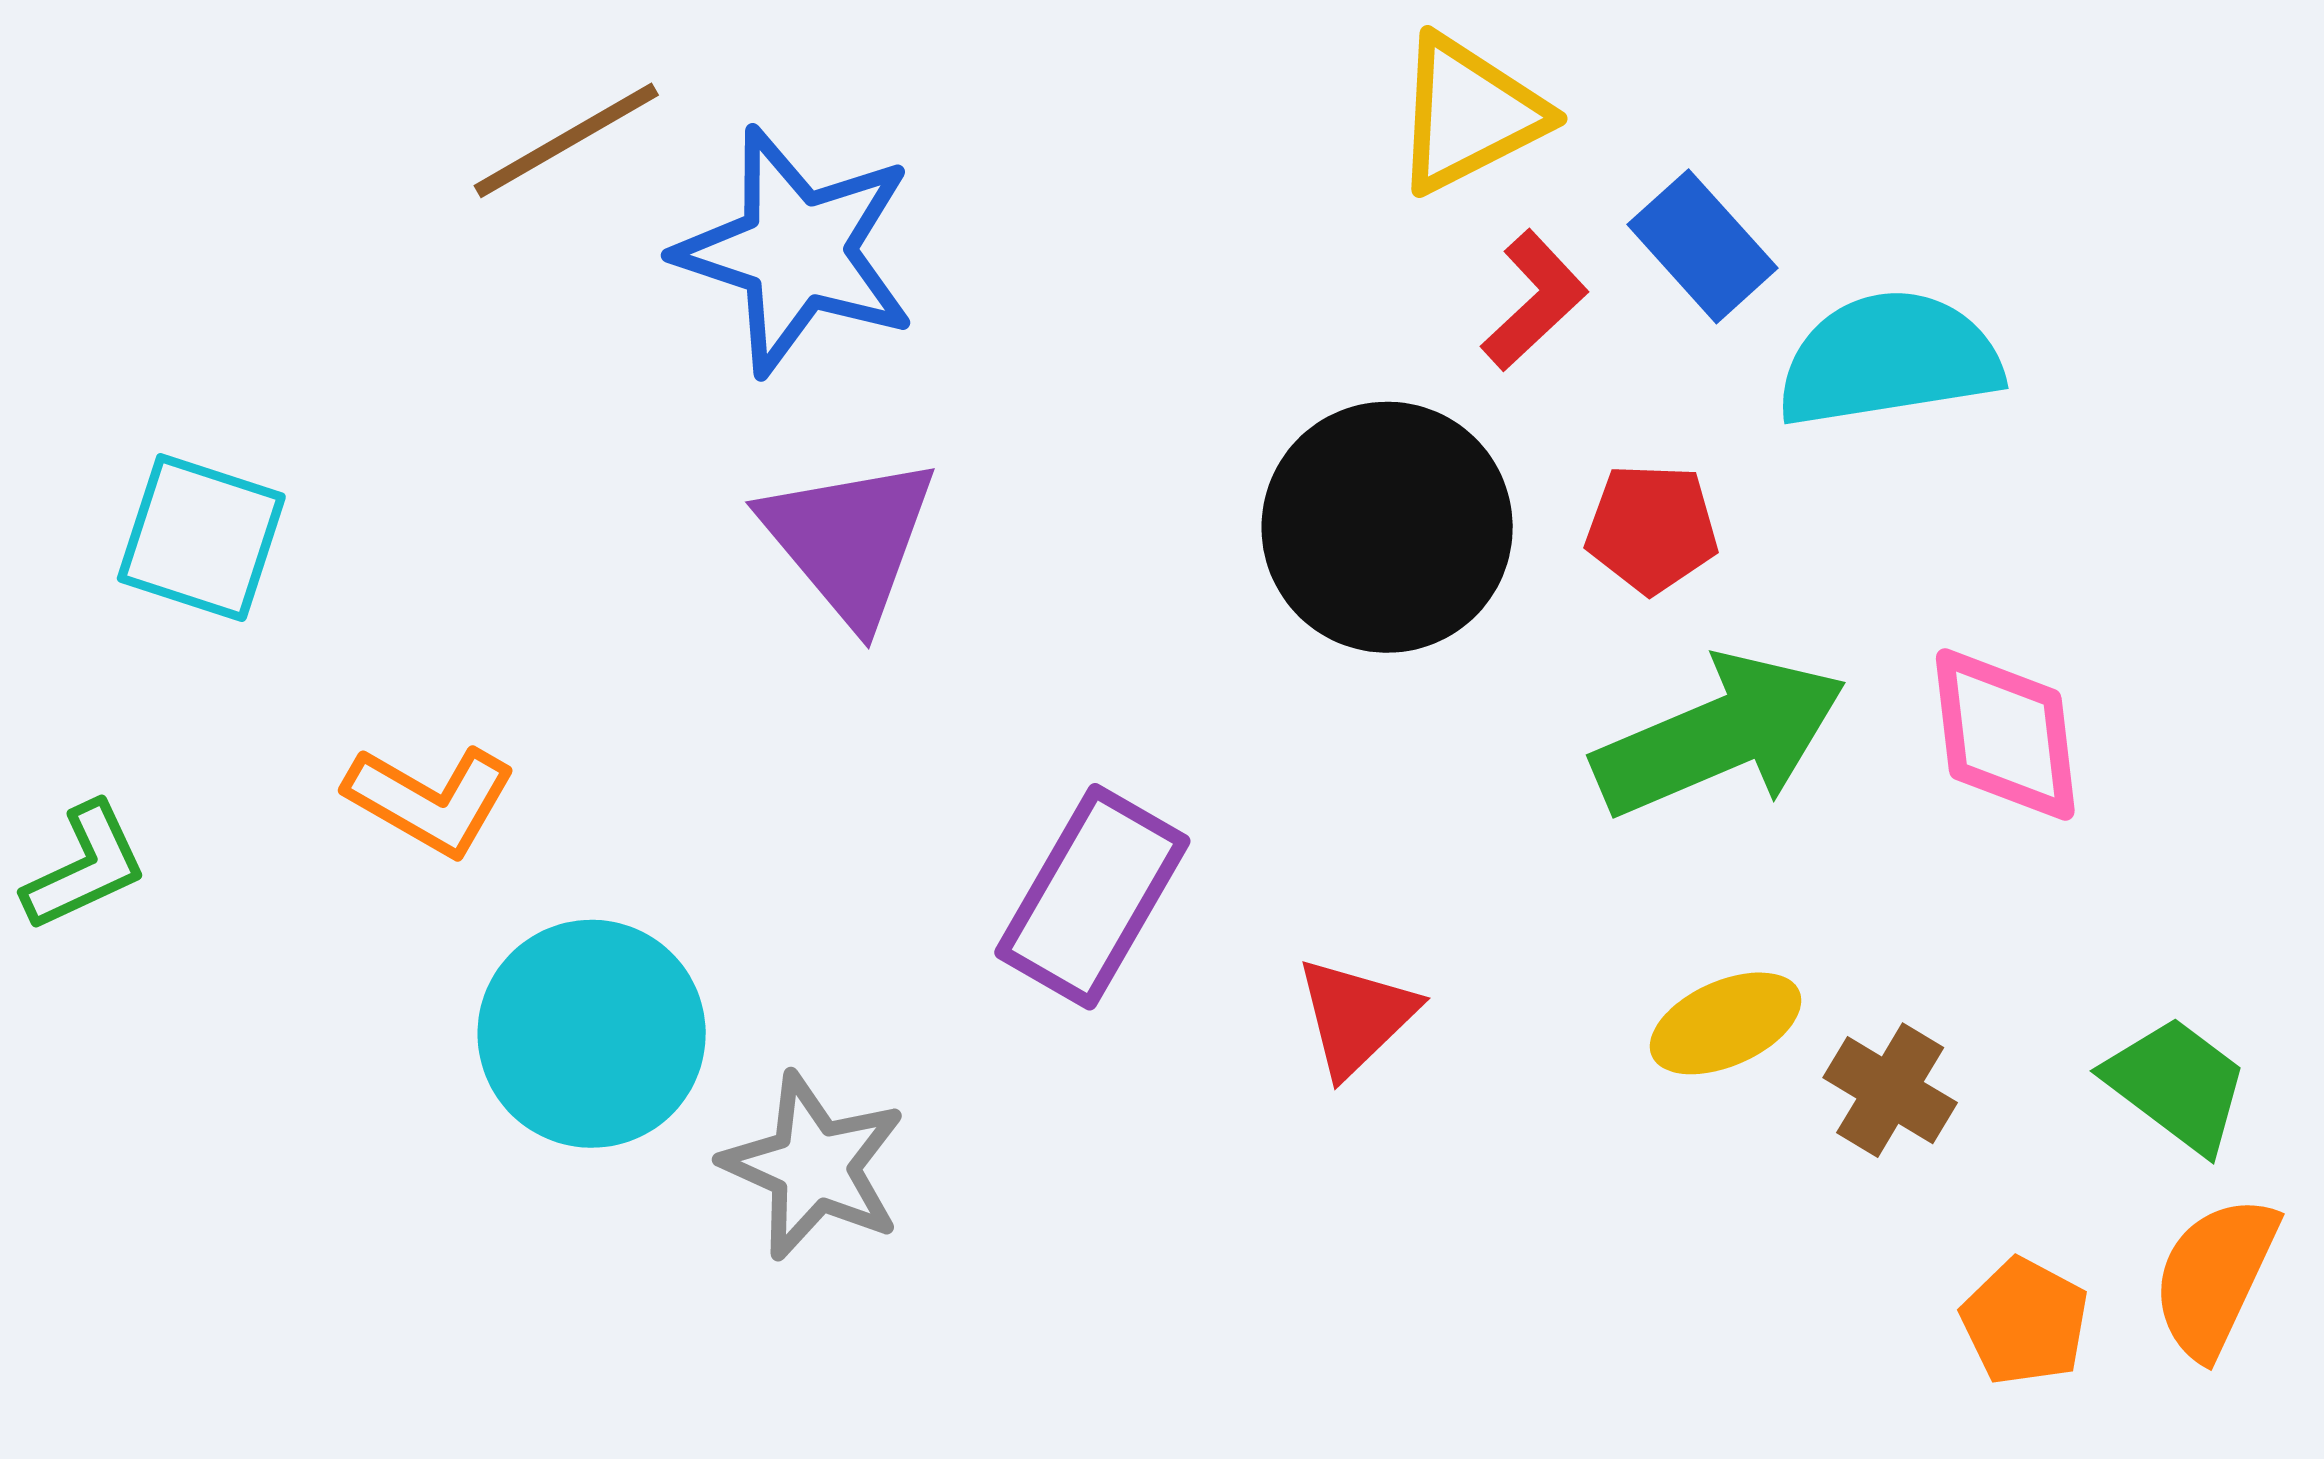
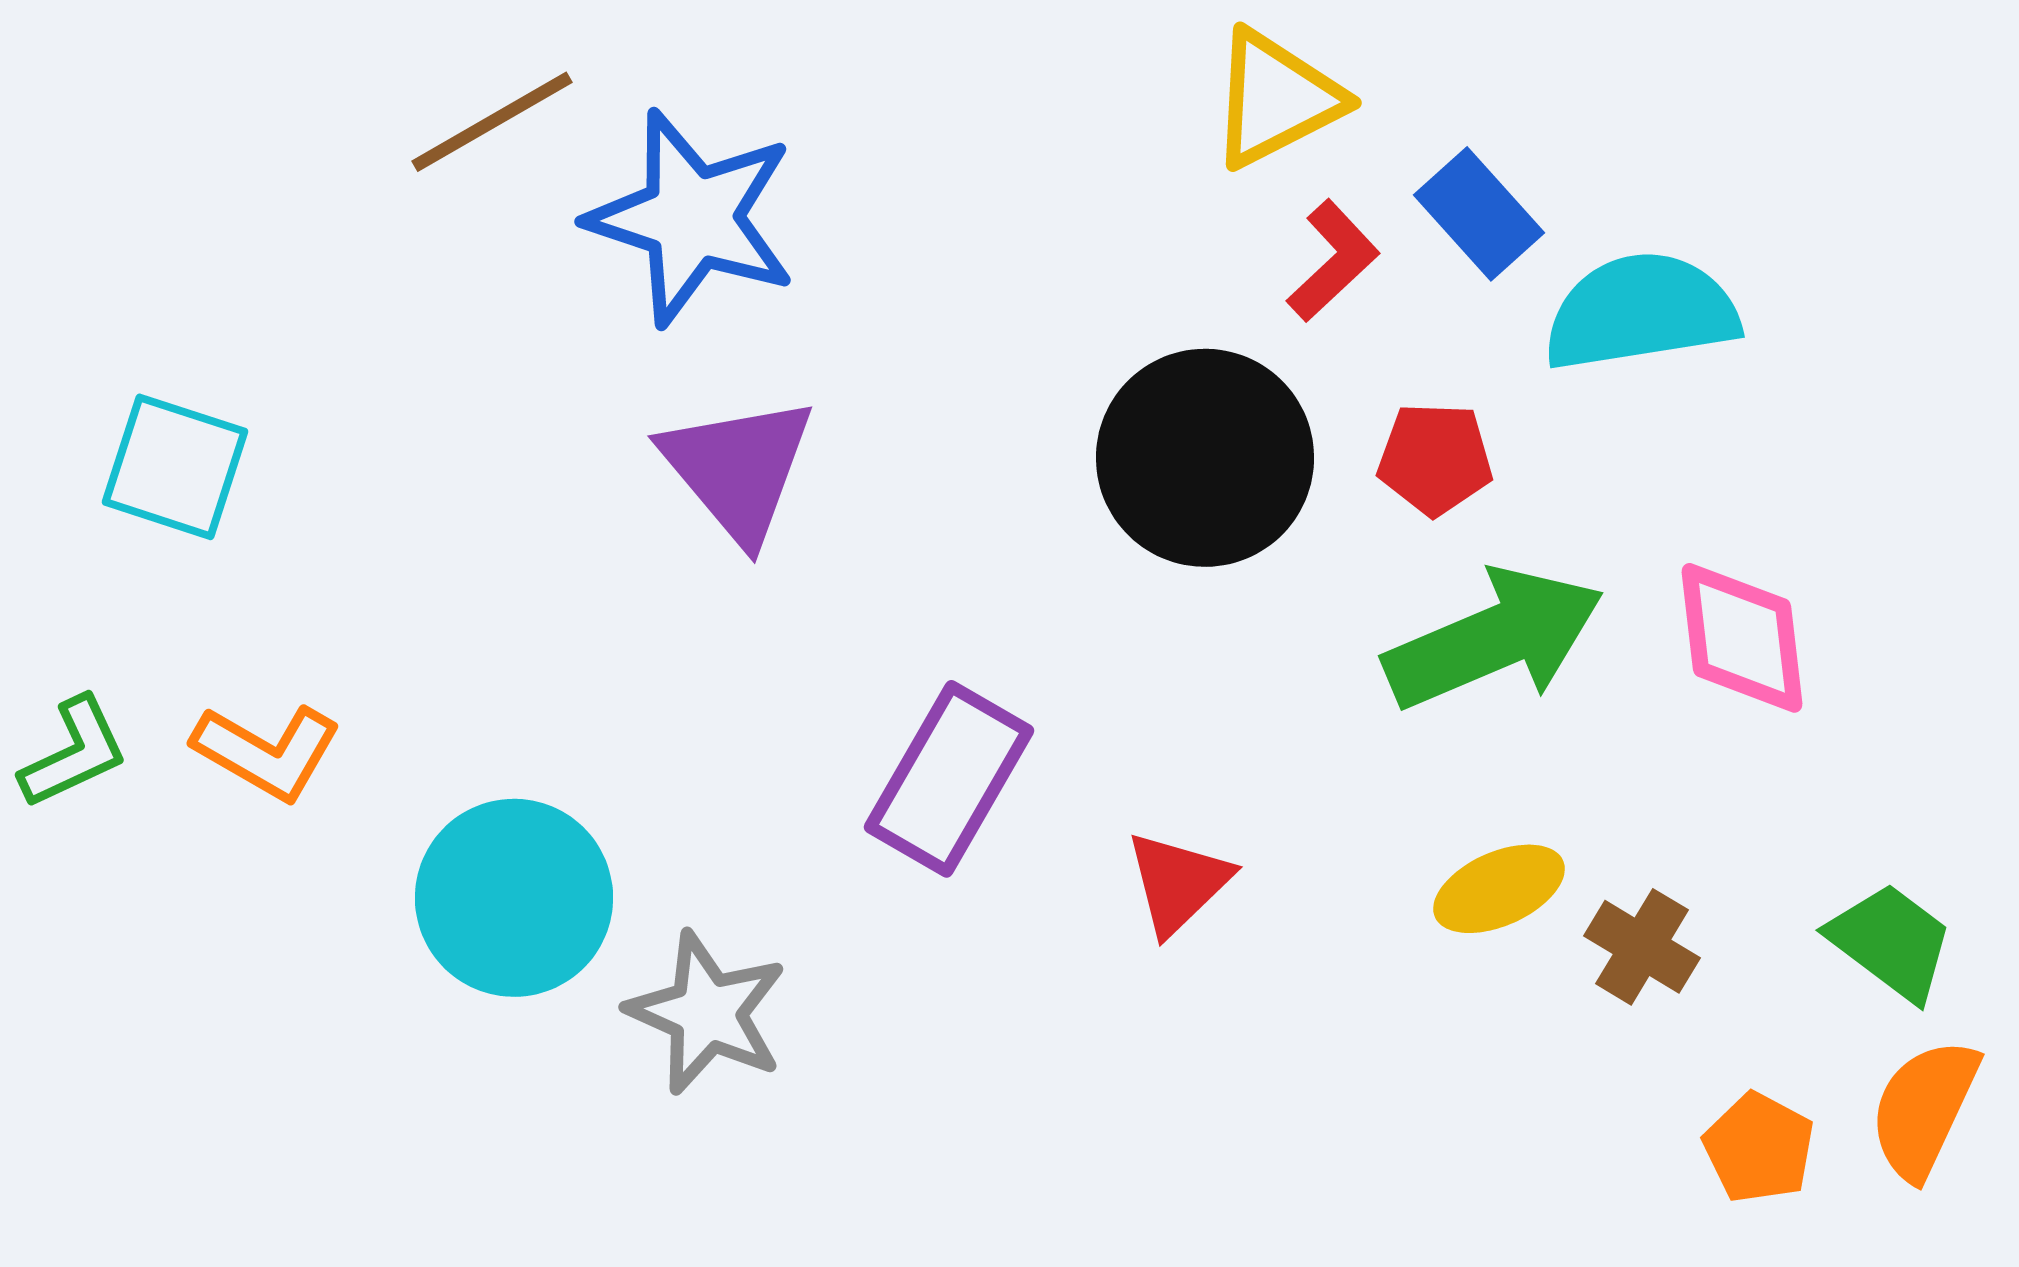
orange L-shape: (430, 800) -> (267, 752), moved

